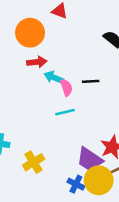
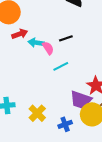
cyan line: (65, 112) -> (61, 66), moved
blue cross: (76, 184) -> (65, 124), moved, turned -32

